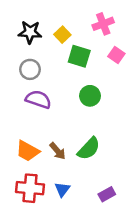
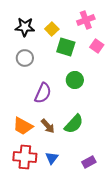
purple semicircle: (38, 99) -> (43, 93), moved, turned 95

